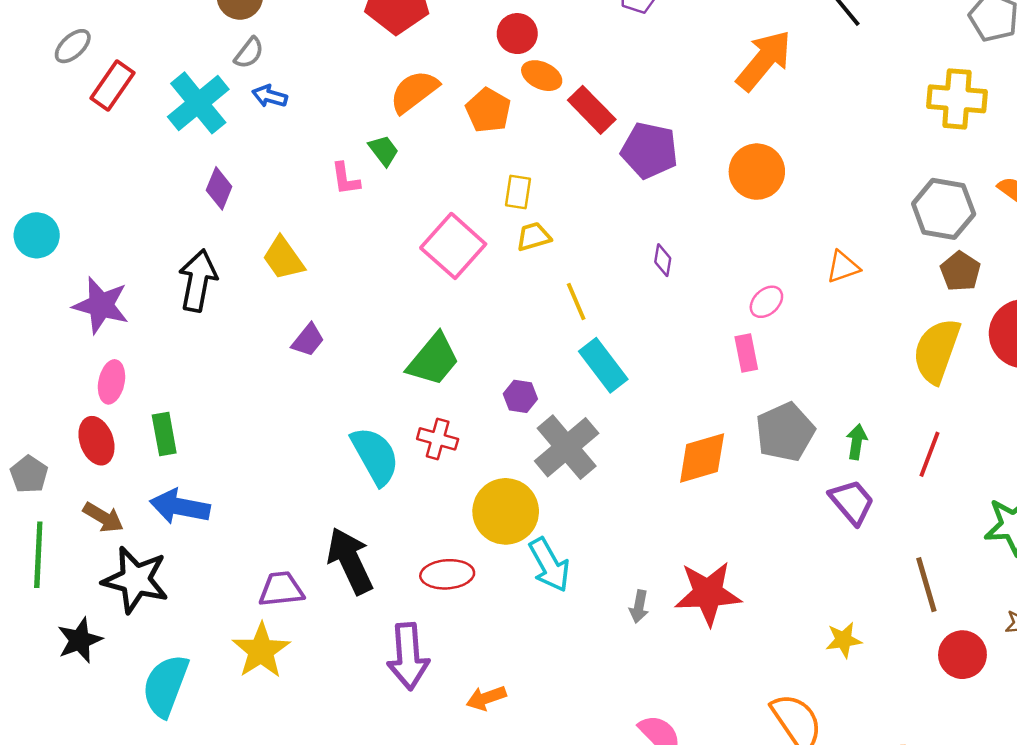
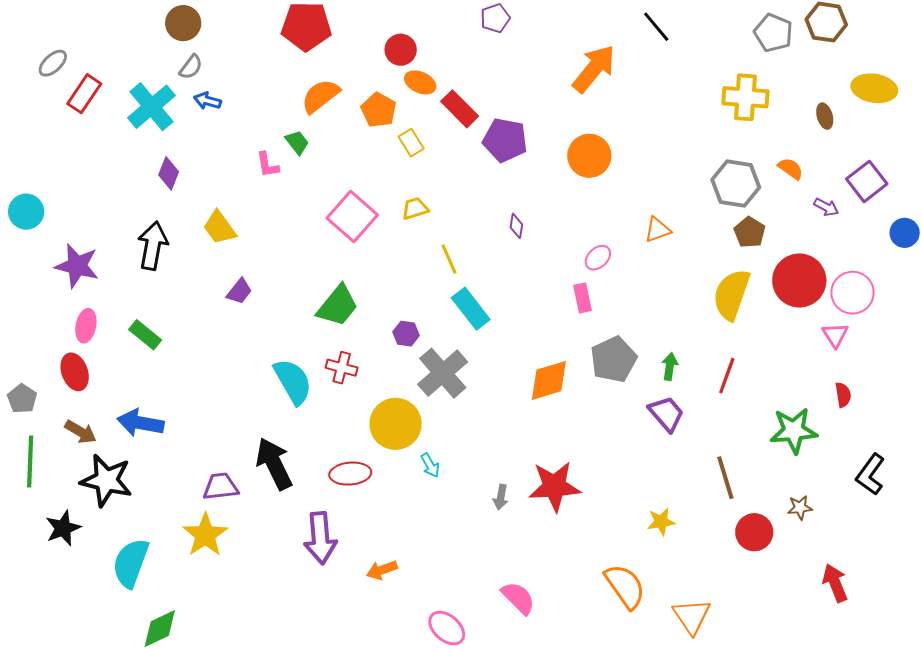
yellow rectangle: (518, 192) -> (411, 143), moved, turned -40
green rectangle: (164, 434) -> (145, 335), moved, turned -40
cyan arrow: (549, 565) -> (430, 465), size x0.6

